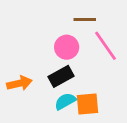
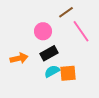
brown line: (85, 19) -> (66, 12), turned -35
pink circle: (67, 47) -> (43, 31), moved

